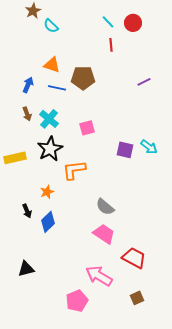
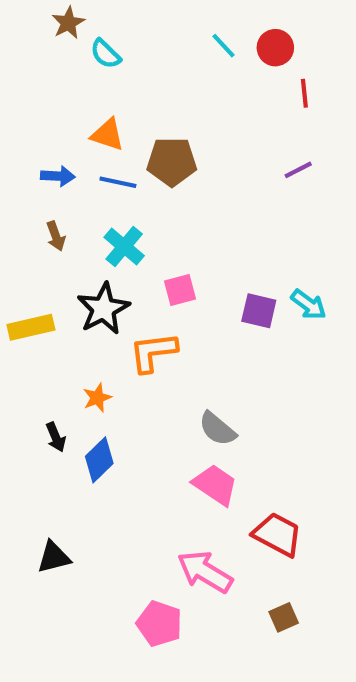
red line: (111, 45) -> (304, 93), moved
blue arrow: (28, 85) -> (58, 176), turned 70
cyan cross: (49, 119) -> (124, 247), moved
pink square: (87, 128) -> (180, 290), moved
pink pentagon: (77, 301) -> (159, 624), turned -30

